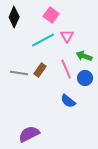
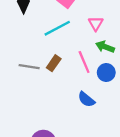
pink triangle: (67, 36) -> (96, 23), moved

